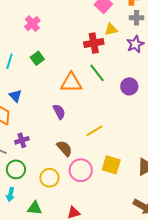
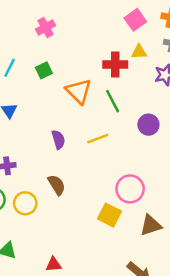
orange triangle: (71, 83) -> (79, 91), moved, turned 35
yellow line: (94, 131) -> (98, 139), moved
pink circle: (81, 170) -> (130, 189), moved
yellow circle: (49, 178) -> (25, 203), moved

